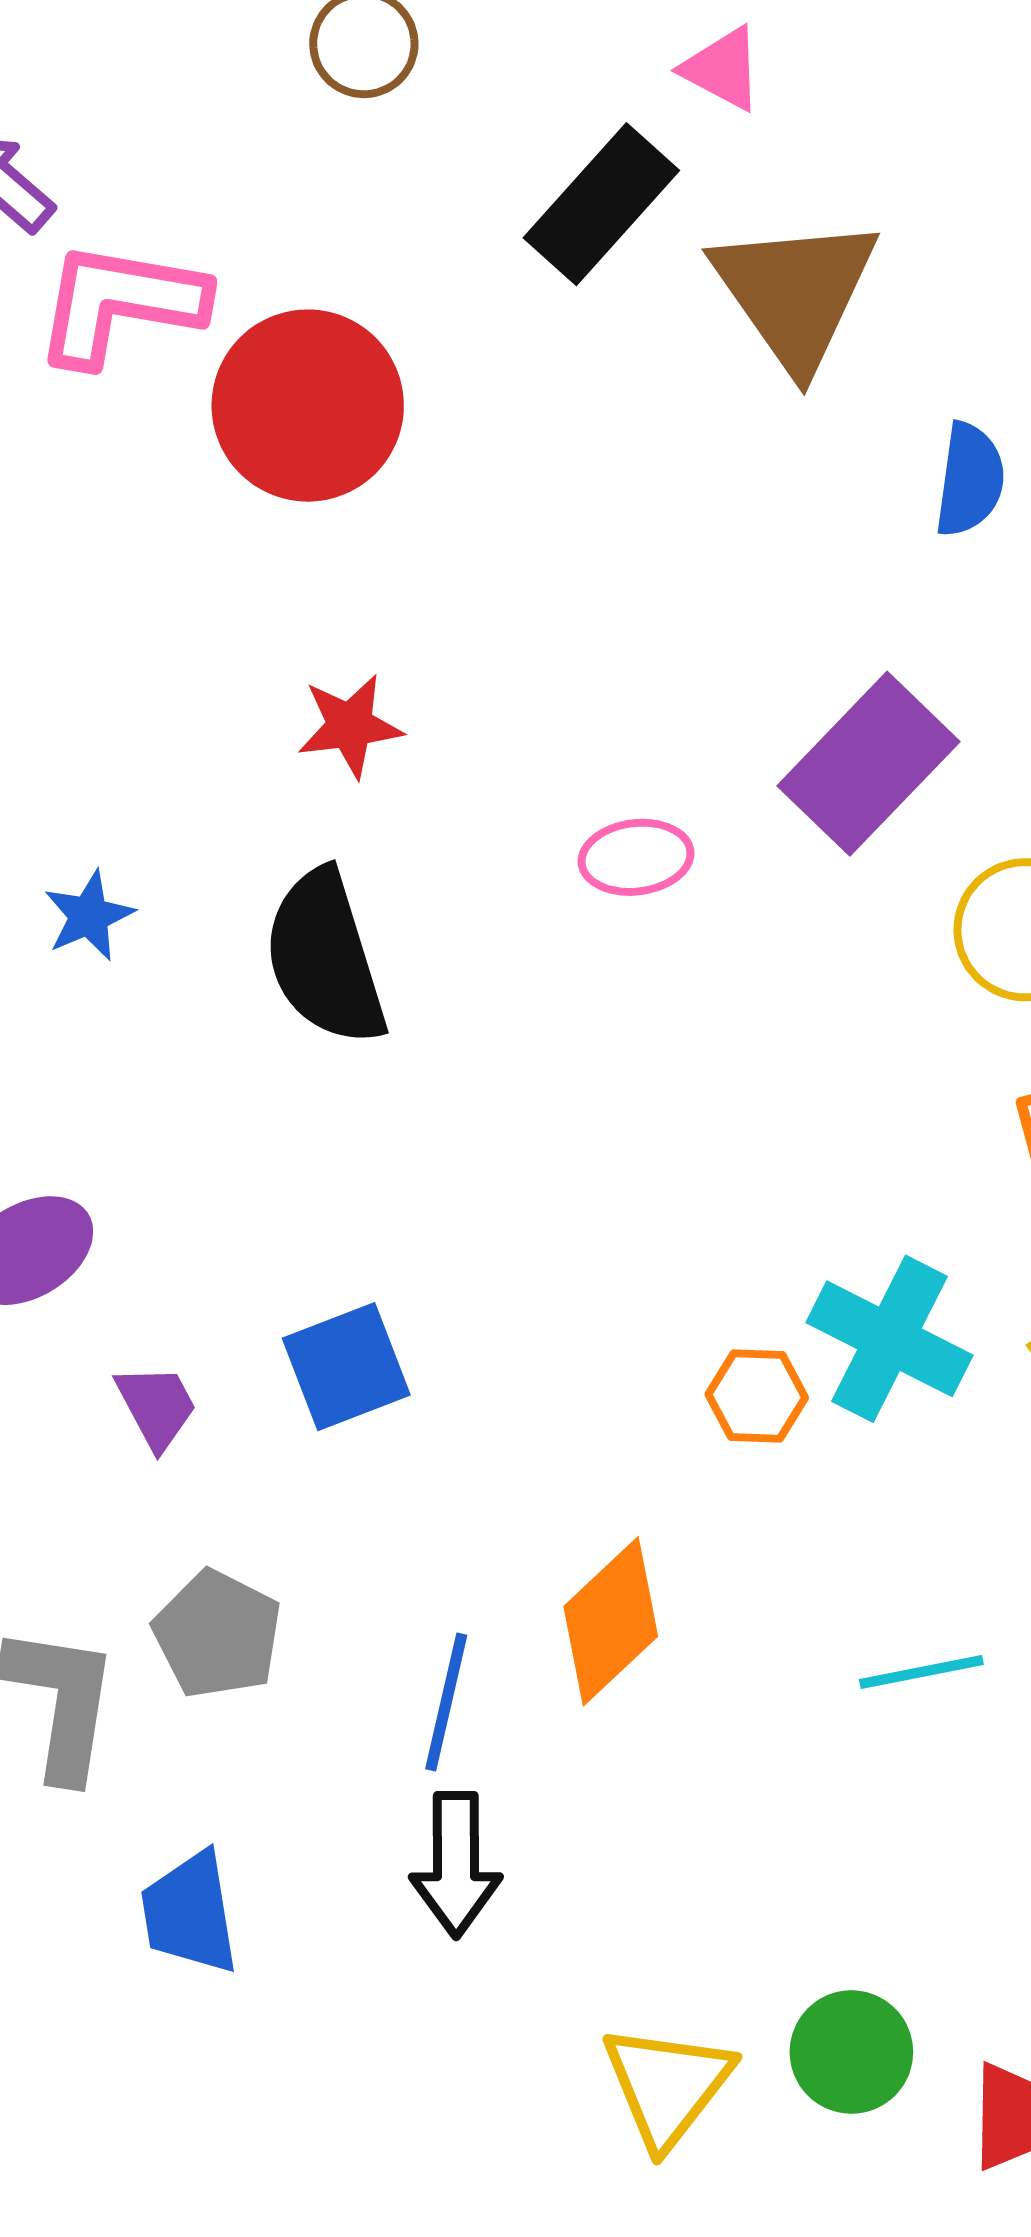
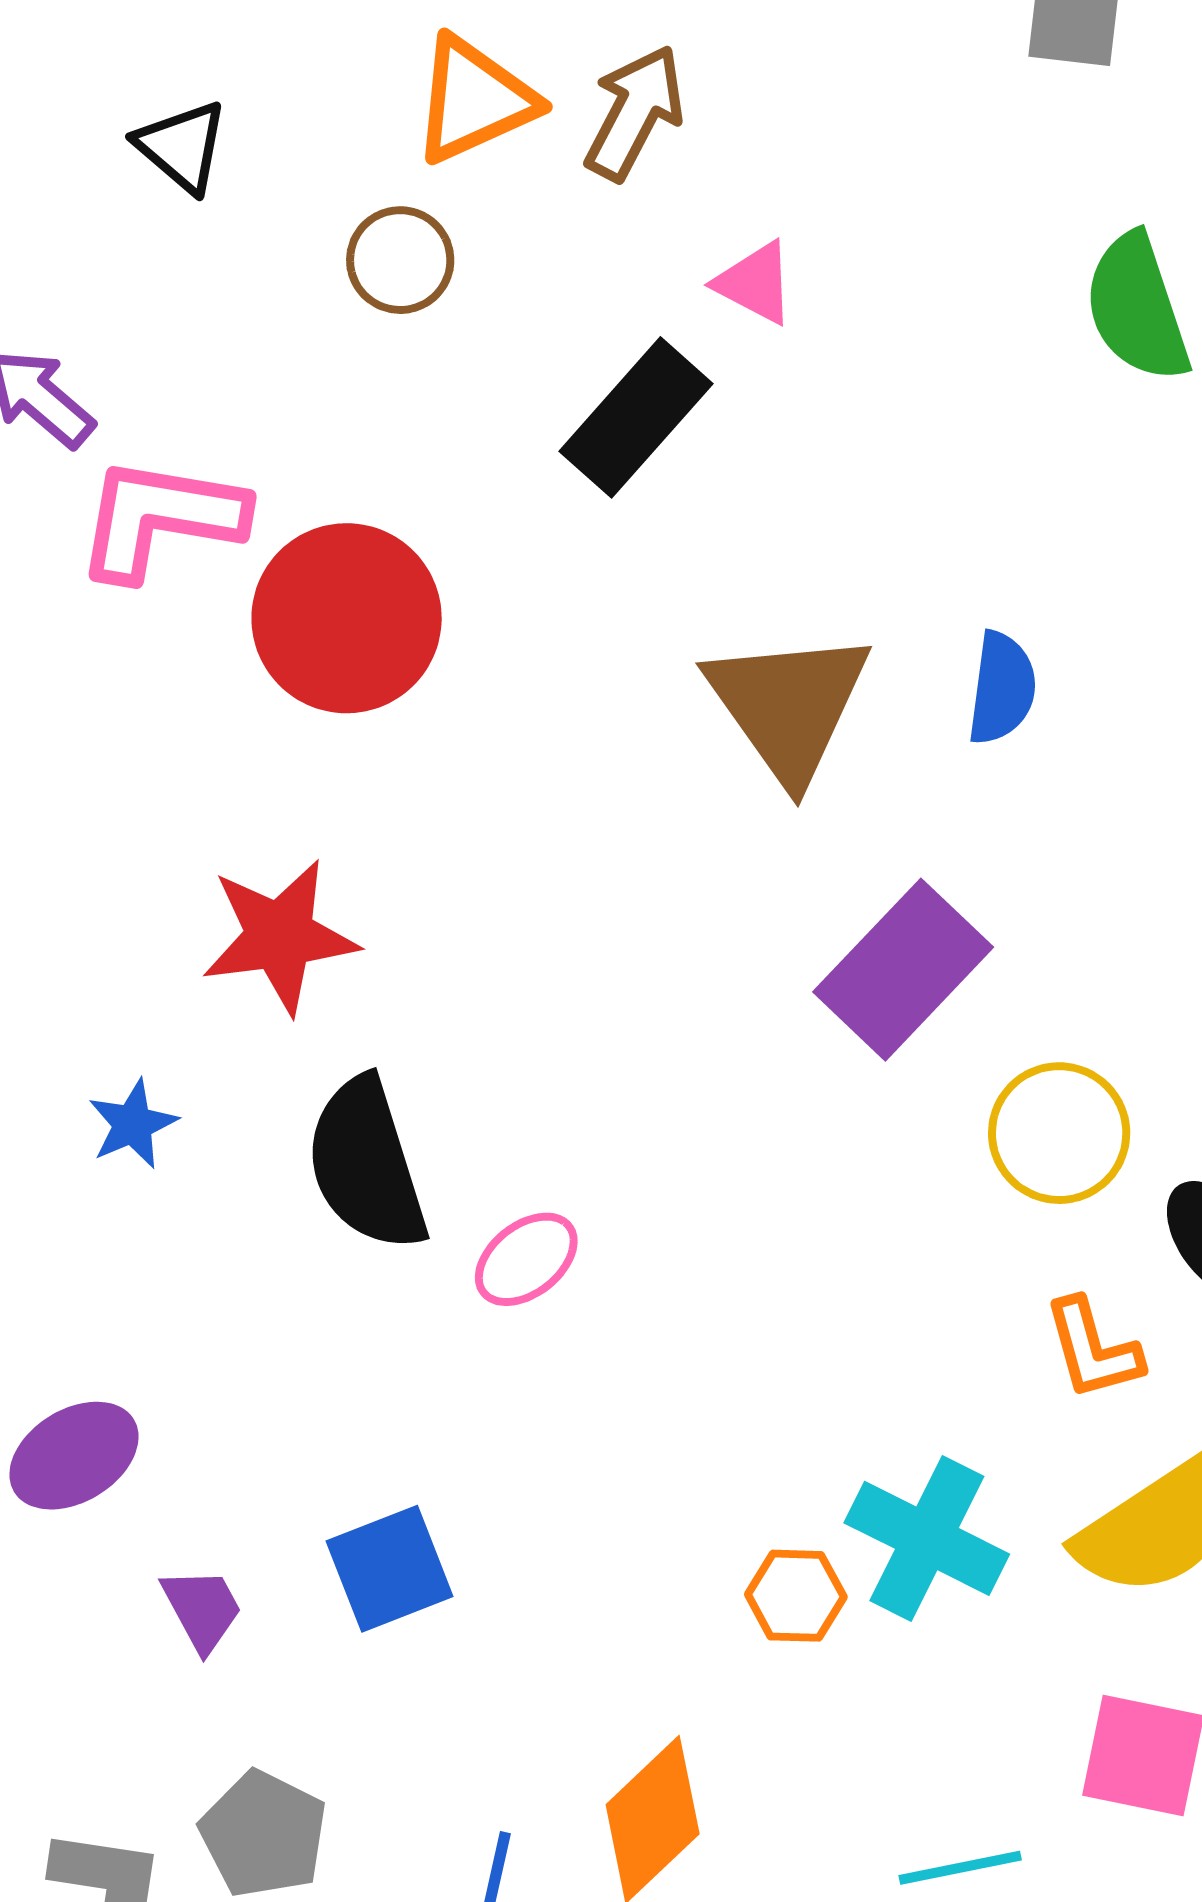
brown triangle: (795, 293) -> (789, 706), moved
red star: (350, 726) -> (280, 936), moved, size x1.5
pink ellipse: (636, 857) -> (526, 1259), moved, turned -31

